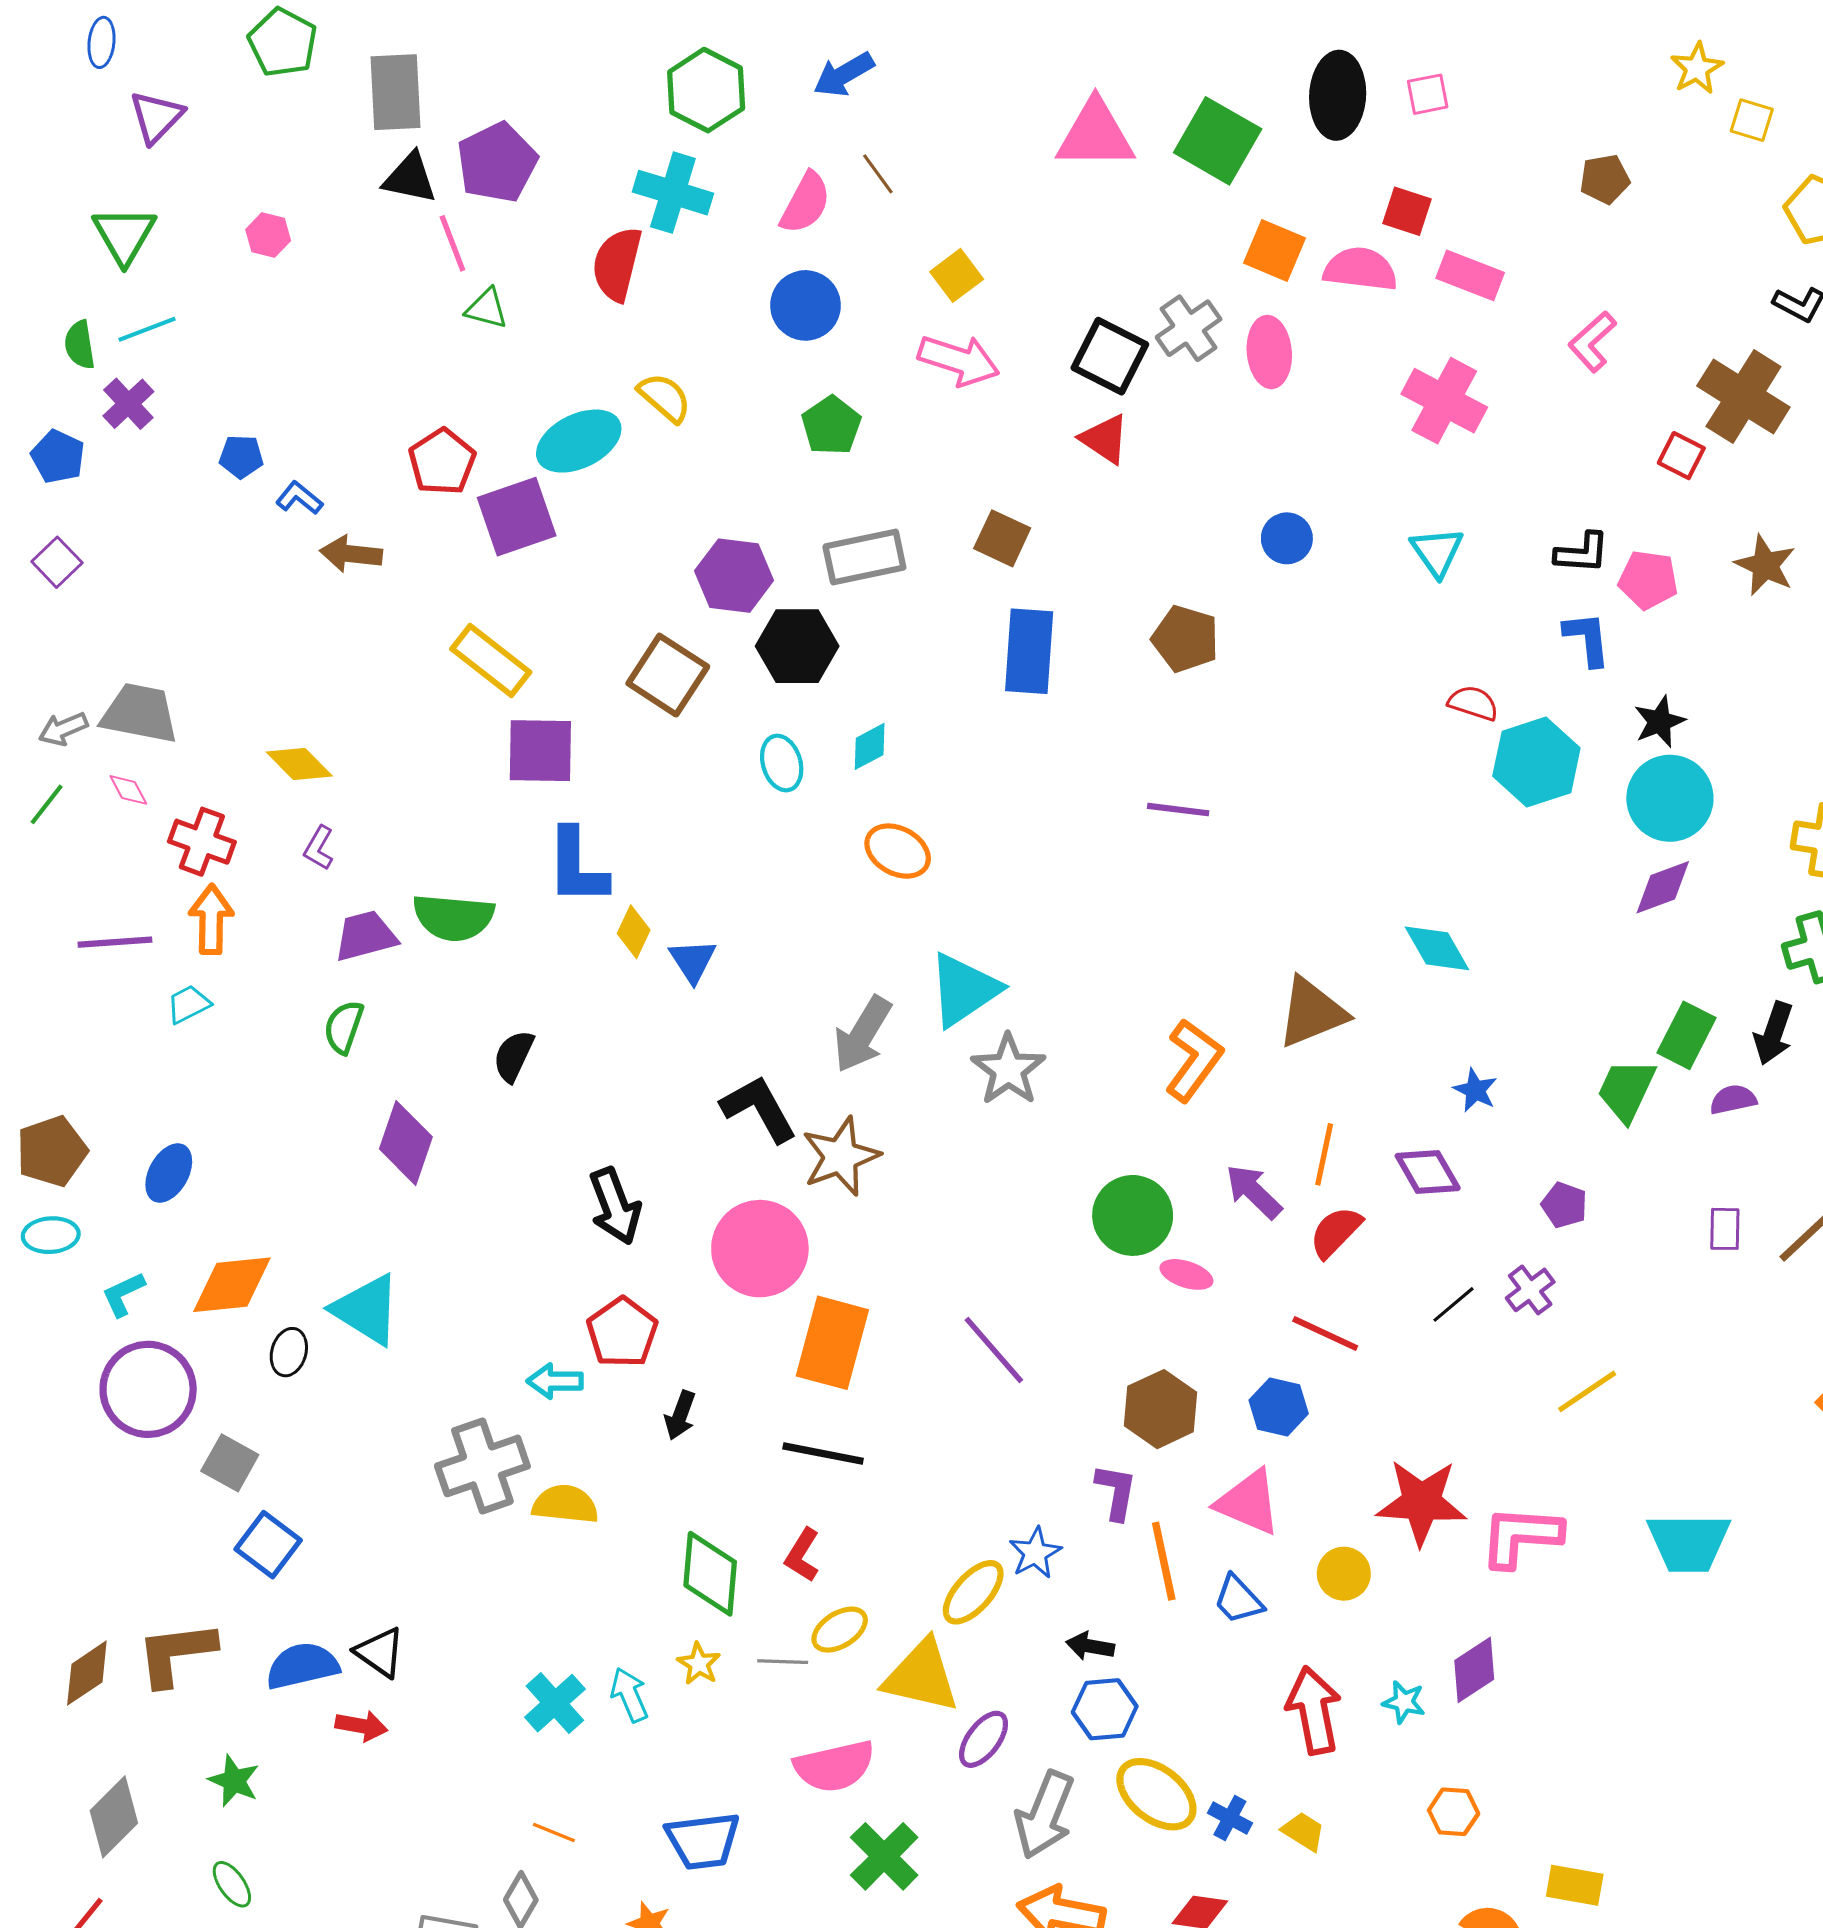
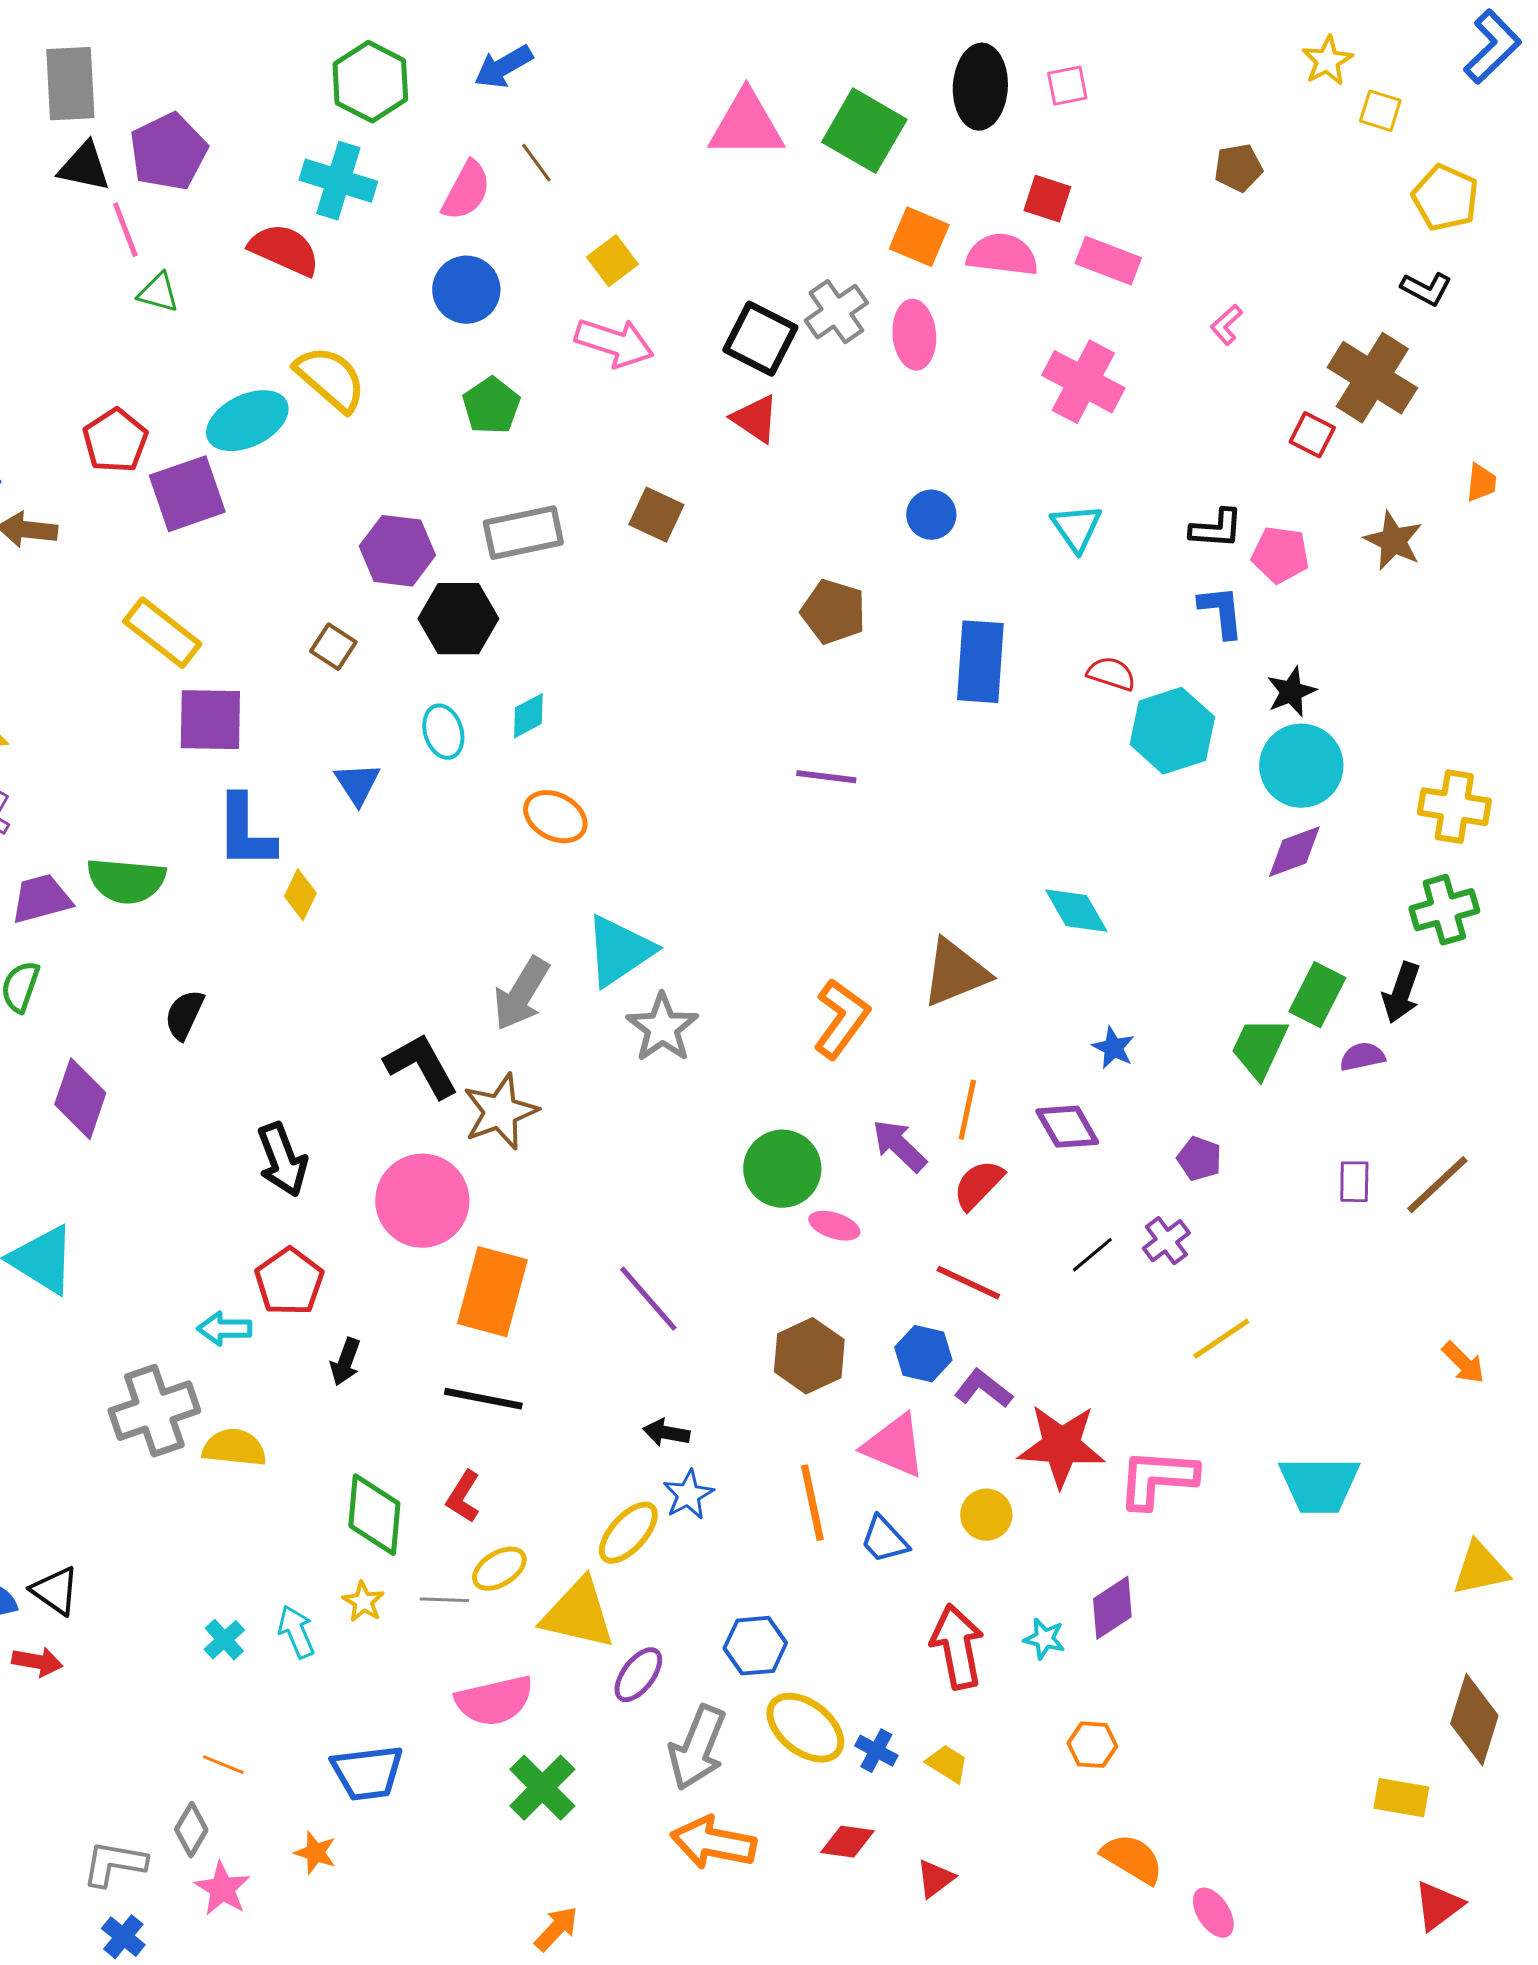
red semicircle: (617, 264) -> (284, 250), turned 100
pink L-shape: (1592, 342) -> (1226, 325), size x0.7
yellow semicircle: (665, 398) -> (330, 379), size x1.4
blue rectangle: (1029, 651) -> (980, 662), moved
brown square: (668, 675) -> (333, 647), size x0.6
blue triangle: (693, 961) -> (357, 784), moved
purple L-shape: (1116, 1492) -> (983, 1389), moved, turned -62
black arrow: (1090, 1646) -> (666, 1433), moved
cyan cross: (555, 1703) -> (224, 1640), size x0.7
yellow rectangle: (1575, 1885) -> (1401, 1798), moved

